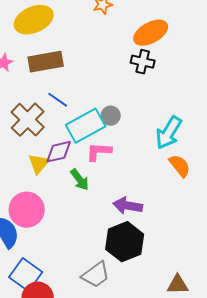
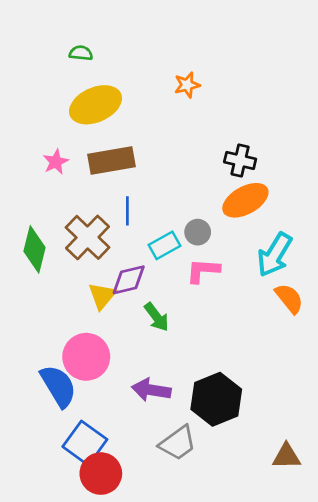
orange ellipse: (151, 33) -> (245, 200), moved
blue line: (58, 100) -> (127, 211), turned 55
cyan rectangle: (86, 126) -> (164, 245), size x0.6
pink L-shape: (99, 152) -> (203, 271), moved
purple arrow: (128, 206) -> (151, 390), moved

